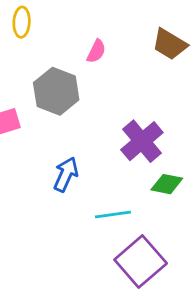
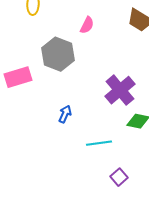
blue arrow: (66, 174) -> (65, 114), size x0.7
purple square: (141, 261) -> (119, 177), size x0.5

